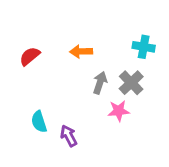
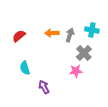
gray arrow: (100, 83) -> (70, 35), moved
cyan semicircle: (39, 122) -> (25, 68), moved

